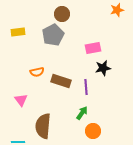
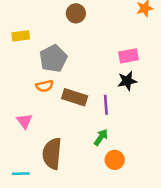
gray pentagon: (53, 35) -> (53, 58), moved
pink rectangle: (93, 48) -> (128, 56), moved

